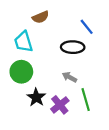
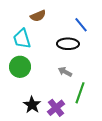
black star: (36, 97) -> (32, 105), moved
green line: (86, 100) -> (80, 93), turned 35
purple cross: (60, 105) -> (56, 108), moved

